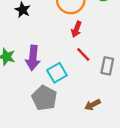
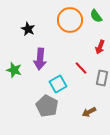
red arrow: (76, 29) -> (100, 47), moved
purple arrow: (33, 58) -> (40, 59), moved

